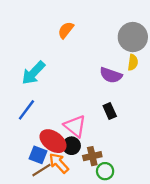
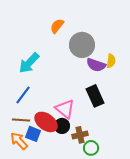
gray circle: (133, 37) -> (82, 45), moved
yellow semicircle: (133, 62) -> (111, 61), moved
black rectangle: (110, 111) -> (95, 96), size x1.5
orange arrow: (59, 163) -> (19, 141), moved
brown line: (41, 170) -> (21, 120), moved, turned 36

